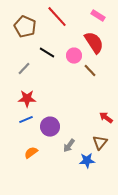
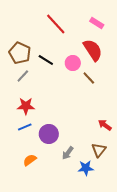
brown pentagon: (25, 27) -> (20, 53), moved

